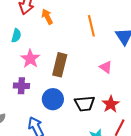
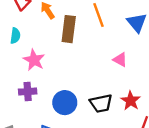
brown rectangle: (60, 65) -> (69, 29), moved

